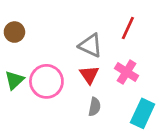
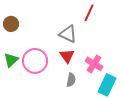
red line: (128, 28) -> (89, 13), moved
pink cross: (127, 72) -> (94, 64), moved

